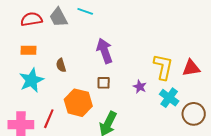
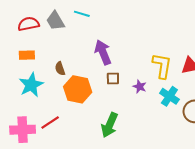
brown square: (104, 83) -> (113, 79), moved
orange hexagon: (78, 103) -> (78, 89), moved
red line: (49, 119) -> (50, 123), turned 36

